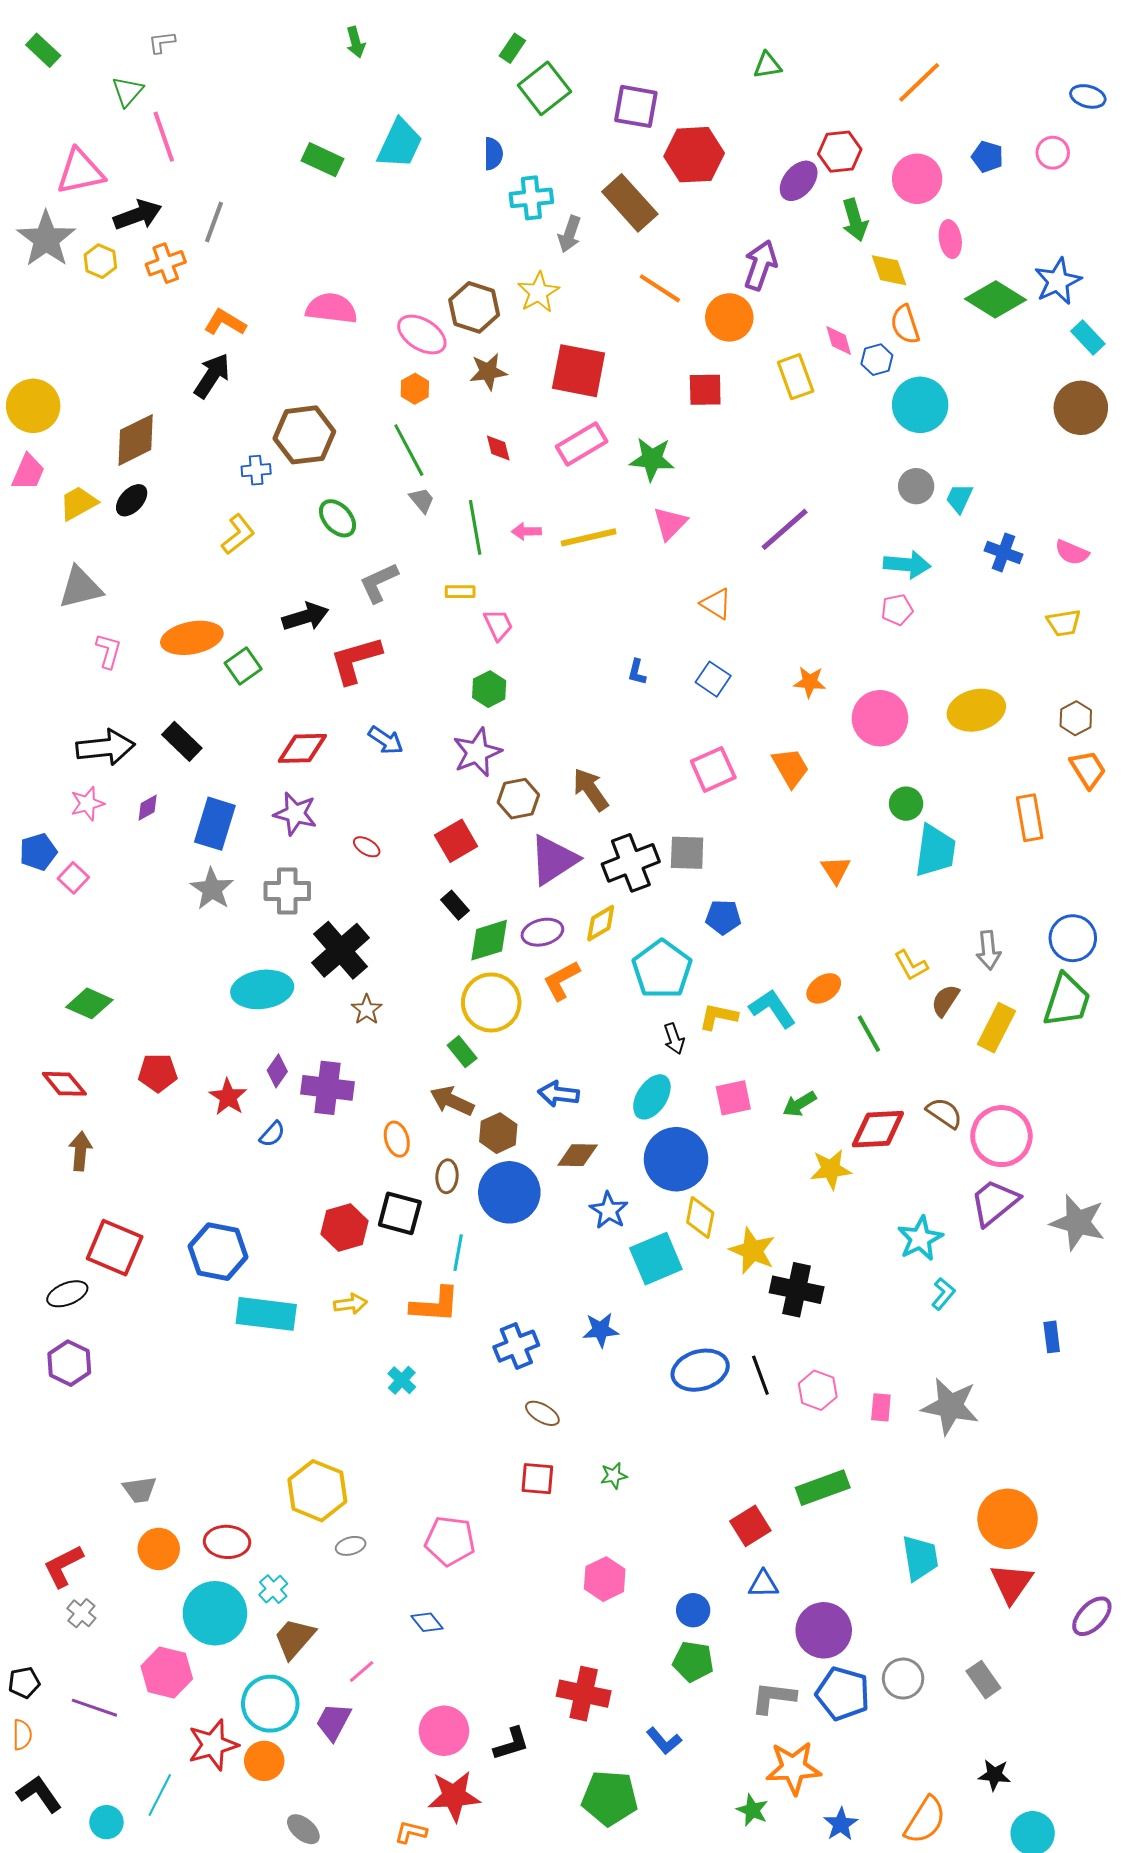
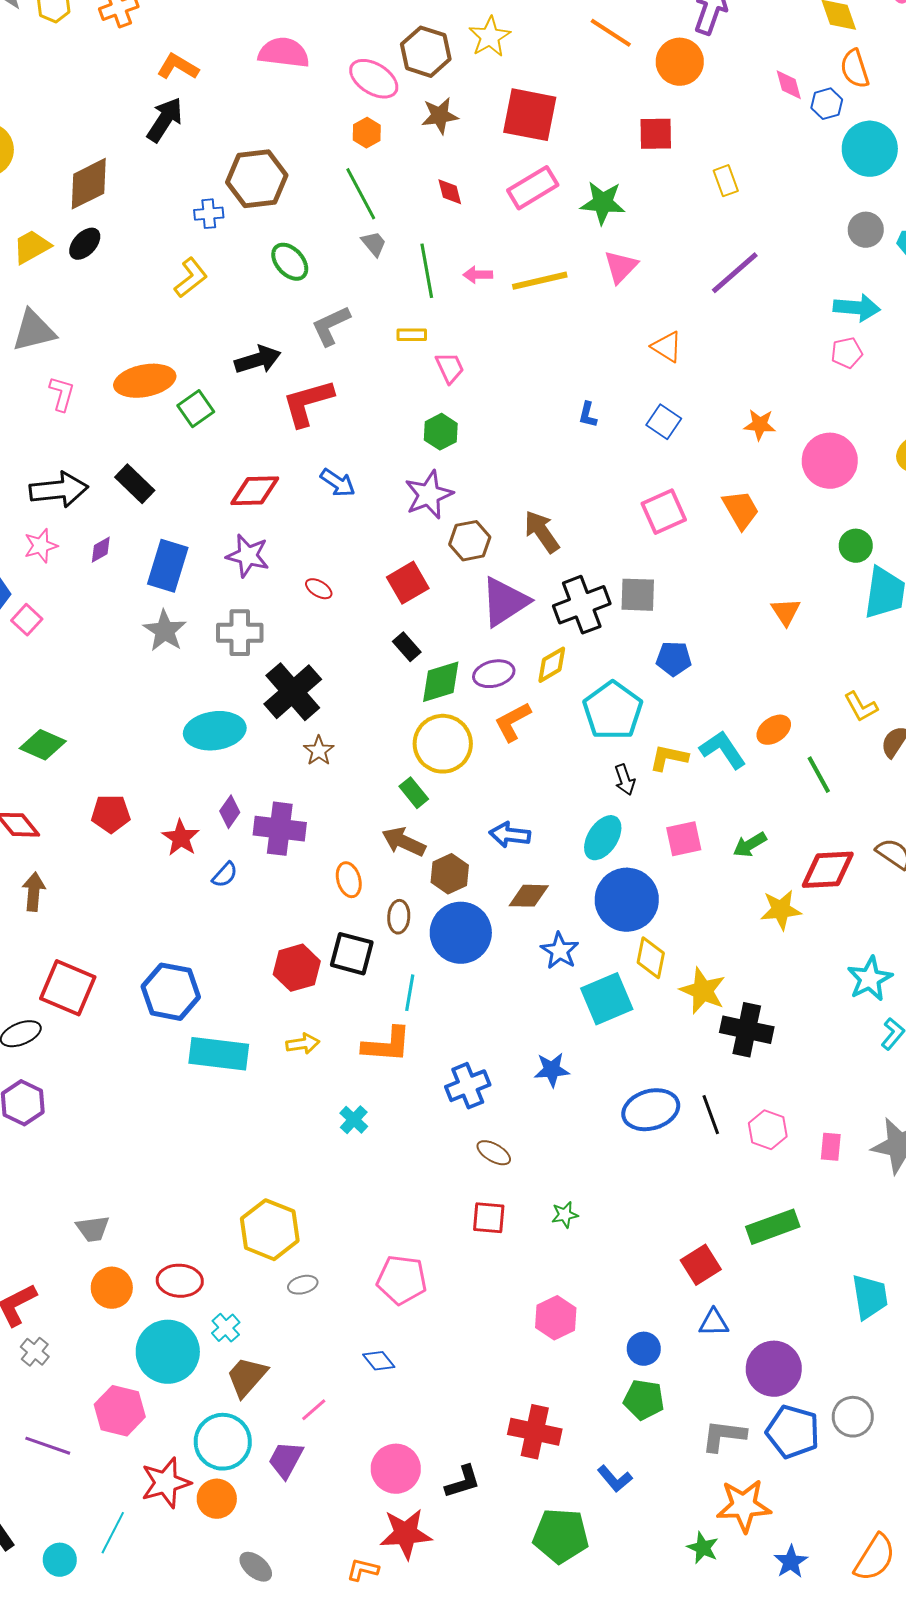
yellow rectangle: (796, 377) -> (726, 181), moved, size x0.7

